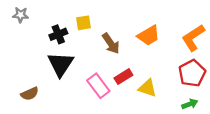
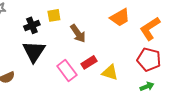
orange trapezoid: (149, 35) -> (120, 17), moved
red pentagon: (192, 73) -> (149, 59), turned -30

